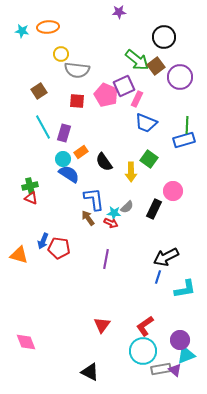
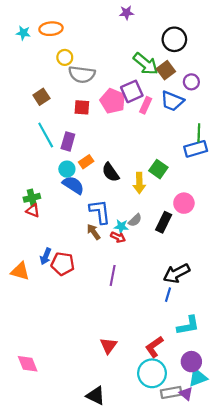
purple circle: (180, 77) -> (191, 82), size x0.6
blue trapezoid: (146, 123) -> (172, 101), moved
cyan L-shape: (185, 289) -> (188, 325), moved

